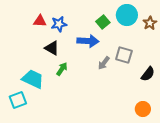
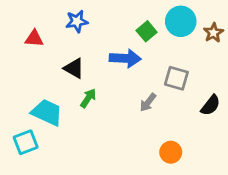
red triangle: (40, 21) -> (34, 38), moved
blue star: (59, 24) -> (77, 21), moved
gray arrow: (104, 63) -> (148, 102), moved
orange circle: (143, 109) -> (171, 152), moved

